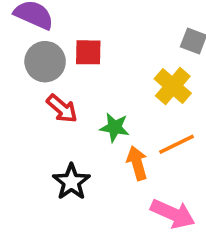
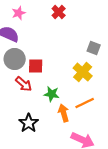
red square: (88, 52) -> (36, 66), moved

